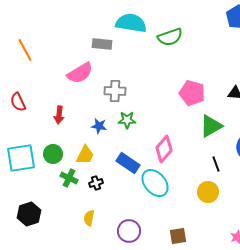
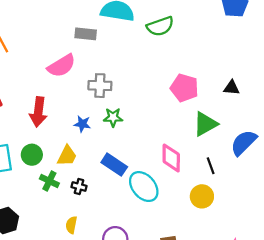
red arrow: (59, 115) -> (38, 112), size x1.5
pink diamond: (164, 149) -> (171, 158), moved, turned -40
black cross: (96, 183) -> (79, 187), turned 32

